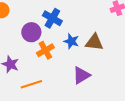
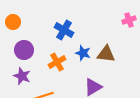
purple circle: (31, 32) -> (24, 50), moved

